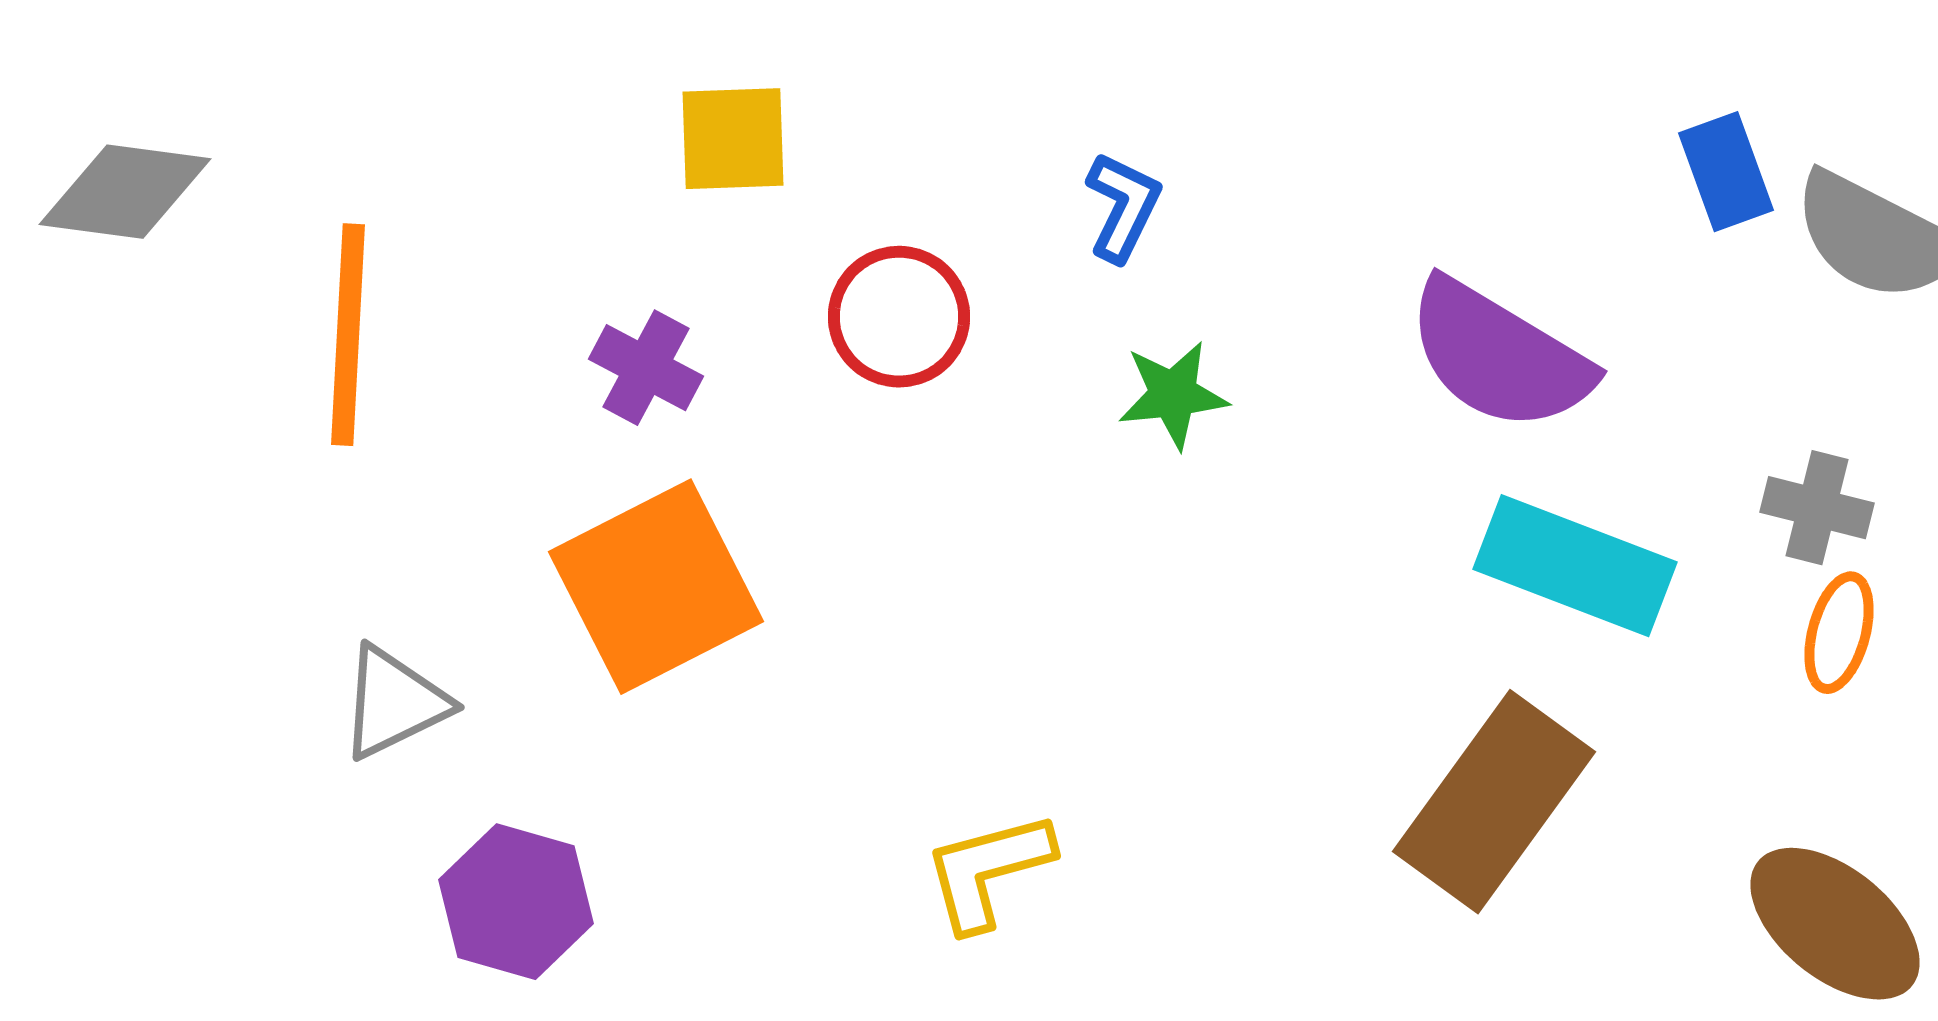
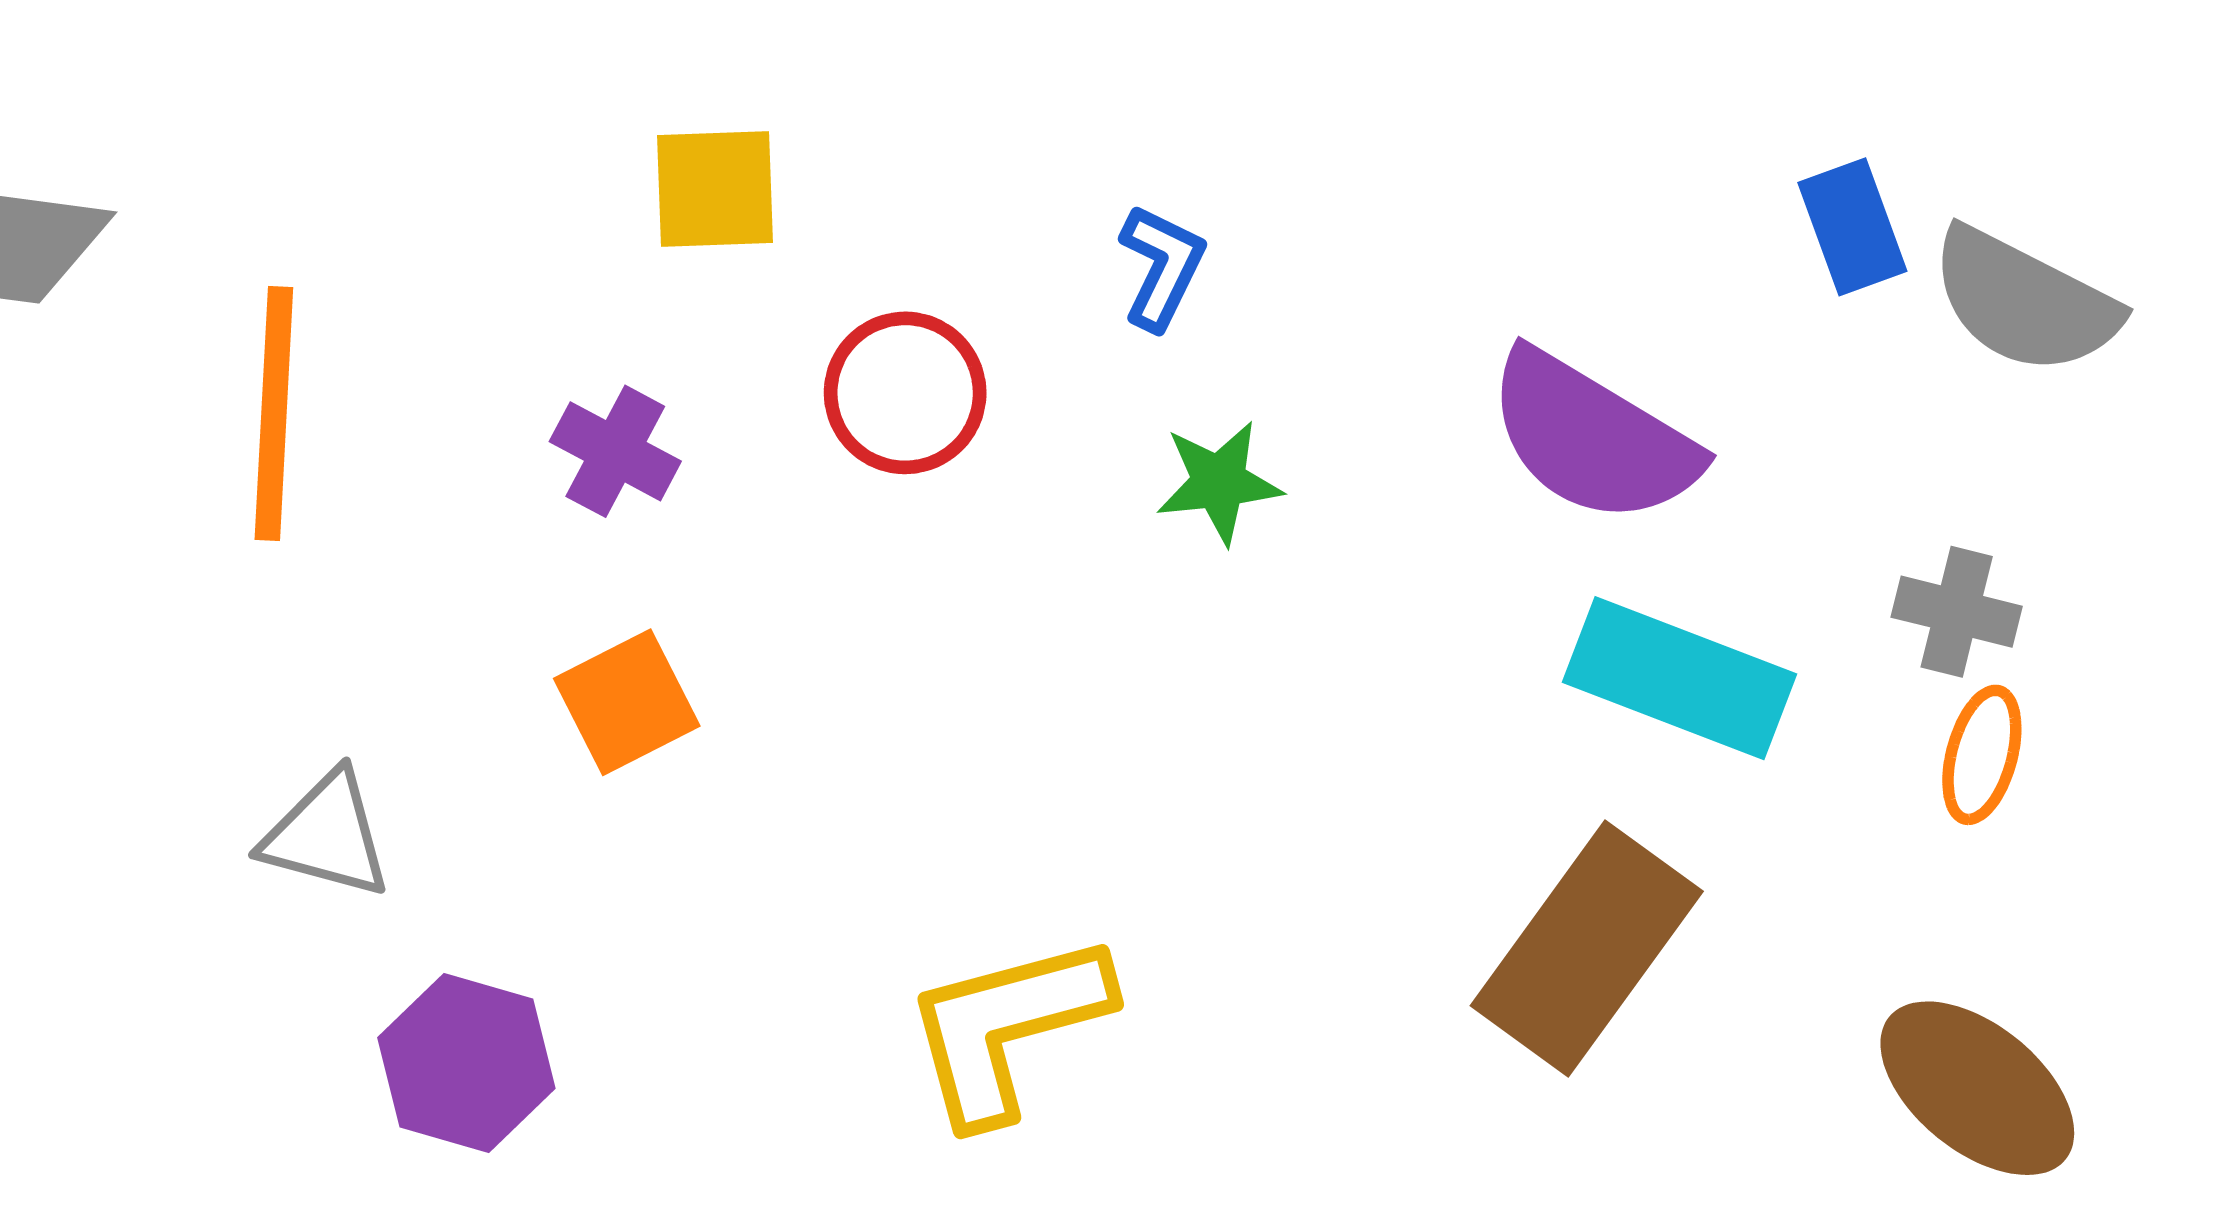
orange square: (656, 587) -> (627, 702), size x0.6
gray triangle: (394, 703) -> (327, 835), turned 41
yellow L-shape: (988, 871) -> (1007, 1028), size x1.4

